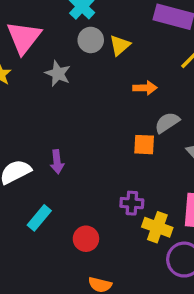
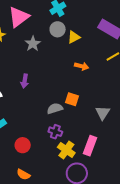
gray semicircle: (167, 123) -> (55, 109), moved
purple arrow: (57, 162) -> (25, 81), moved

